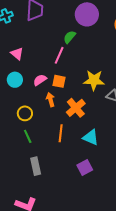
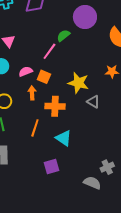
orange cross: (76, 108) -> (55, 106), turned 30

